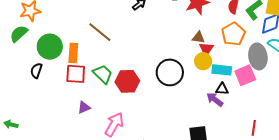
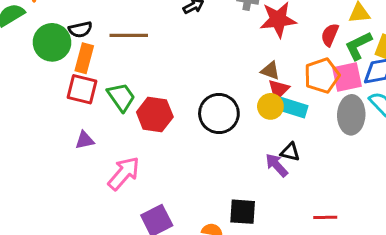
brown line: (100, 32) -> (129, 35), turned -50
cyan rectangle: (222, 70) -> (293, 108), moved
black semicircle: (36, 71) -> (80, 29), moved, turned -133
pink square: (245, 75) -> (347, 77), moved
red line: (254, 128) -> (325, 217), turned 70

